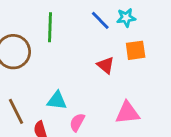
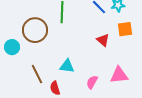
pink semicircle: (77, 122) -> (92, 82), moved

